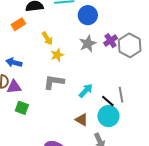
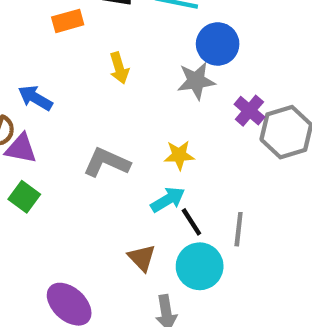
purple cross: (111, 41) -> (249, 111), turned -32
gray star: (88, 44) -> (196, 81), moved
yellow star: (57, 55) -> (179, 155), moved
black line: (108, 101) -> (191, 222), moved

